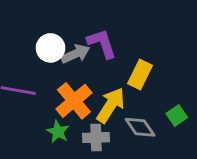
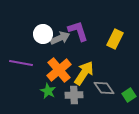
yellow rectangle: (140, 74) -> (115, 39), moved
green square: (177, 116) -> (129, 95), moved

